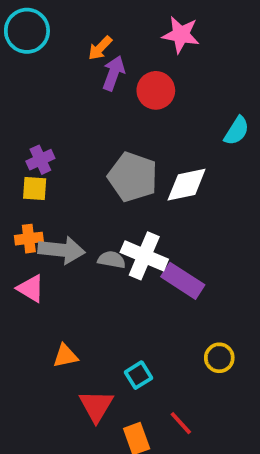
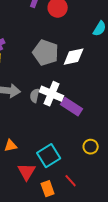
gray semicircle: (112, 260) -> (35, 96), turned -88
cyan square: (139, 375) -> (49, 156), size x1.6

